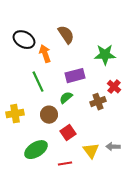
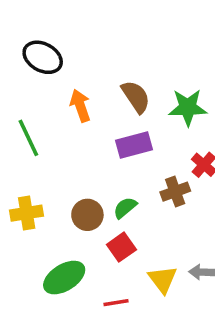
brown semicircle: (66, 35) -> (136, 97), moved
black ellipse: (24, 40) -> (43, 57), moved
green line: (38, 82) -> (28, 138), moved
green semicircle: (66, 98) -> (125, 208), moved

